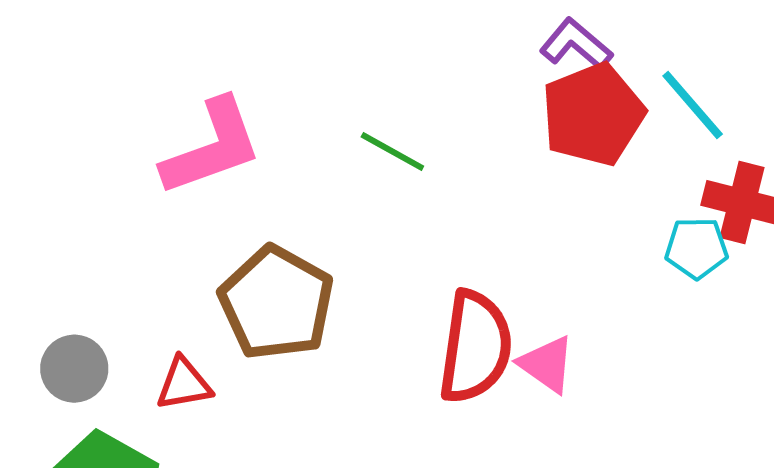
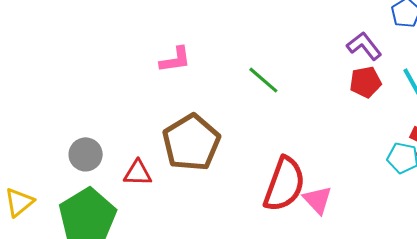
red pentagon: (593, 114) -> (365, 82), size x0.6
pink L-shape: (212, 147) -> (175, 60), size x0.6

